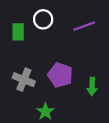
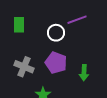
white circle: (43, 19) -> (56, 33), moved

